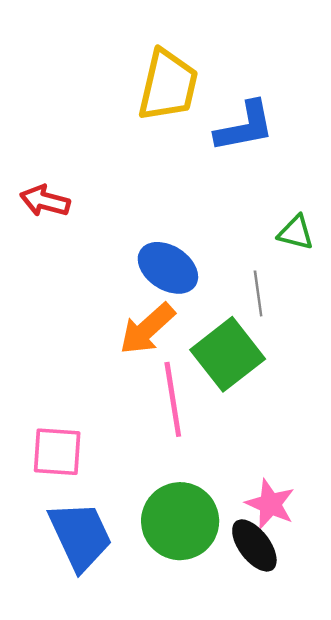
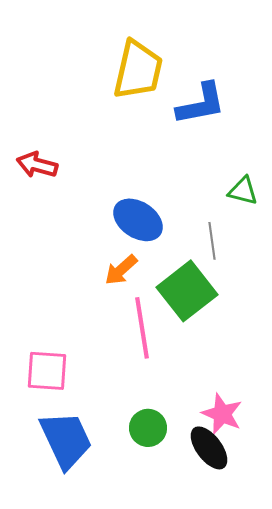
orange arrow: (147, 329) -> (121, 270), size x0.7
green circle: (180, 521) -> (148, 428), size x0.6

